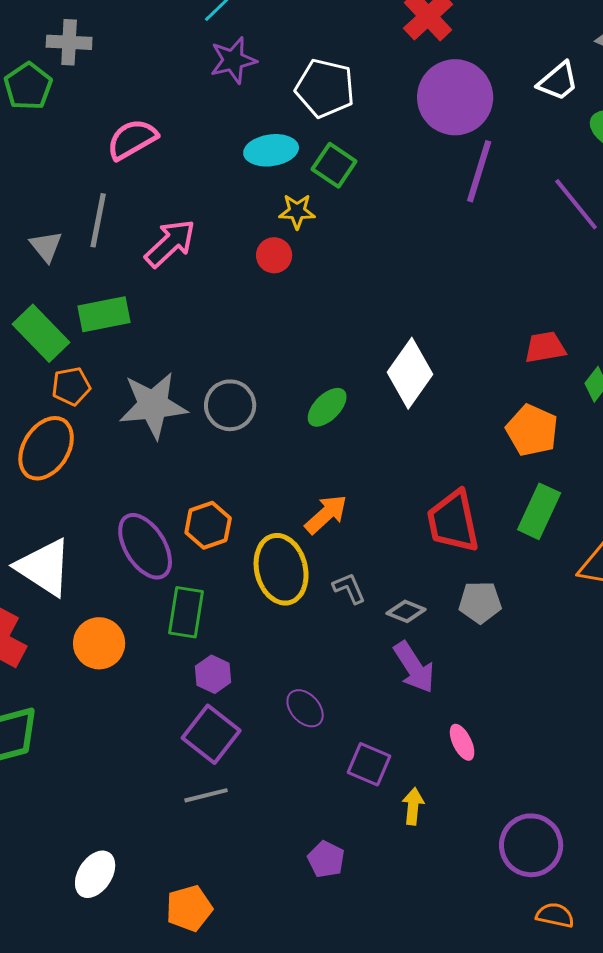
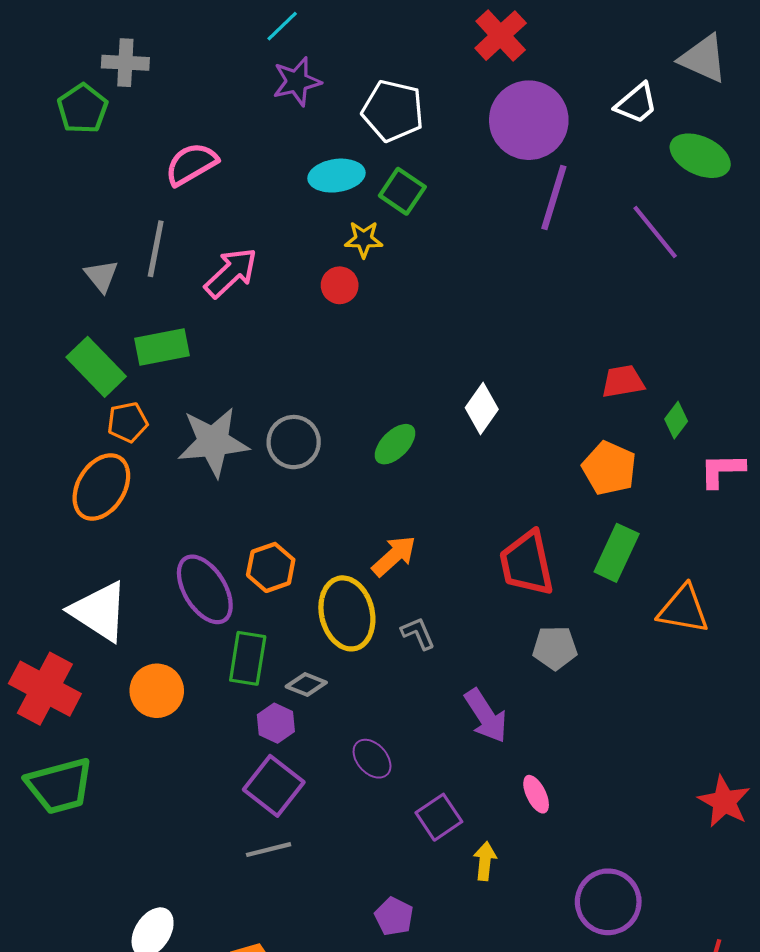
white diamond: (410, 373) -> (482, 409), size x0.7
gray diamond: (406, 611) -> (306, 684), moved
purple square: (369, 764) -> (439, 817), turned 33

